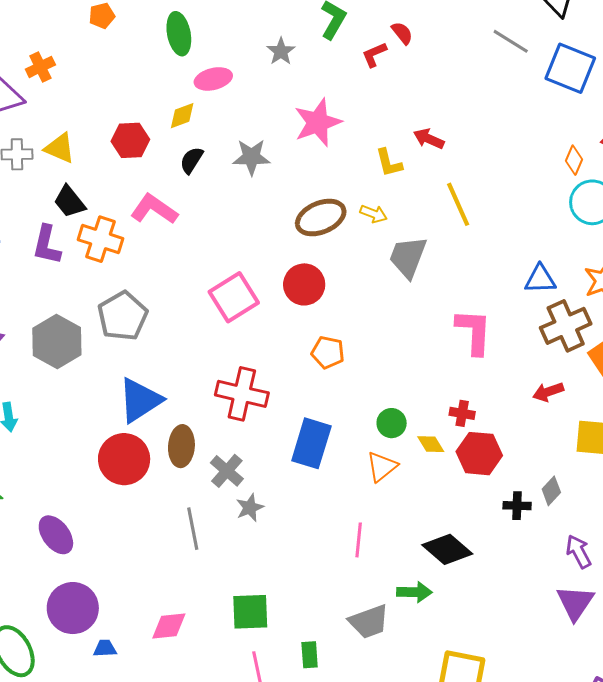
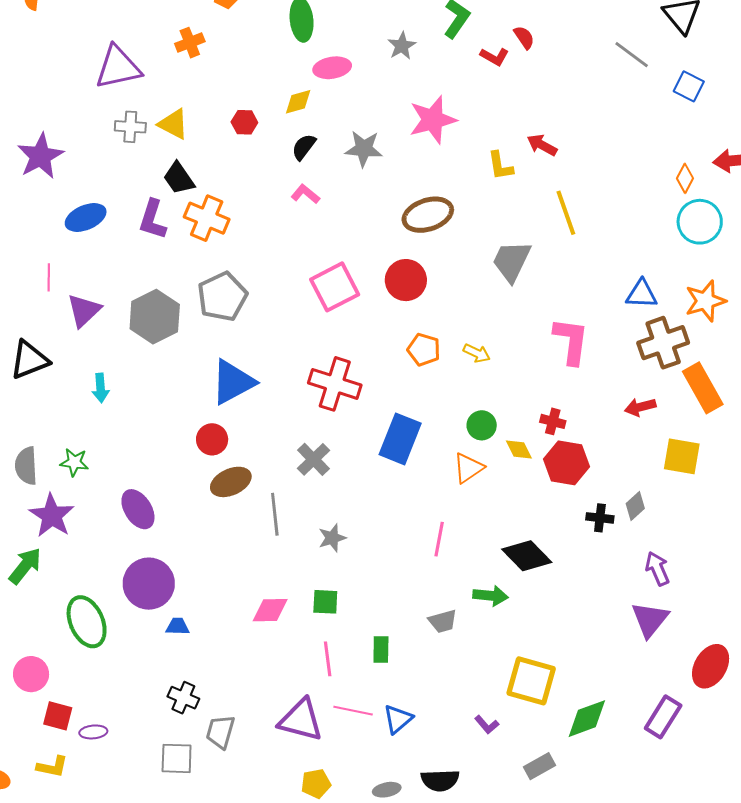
red L-shape: (374, 54) -> (495, 57), turned -132
orange cross: (40, 67) -> (190, 43), moved
blue square: (570, 68) -> (689, 86), size x0.6
red hexagon: (130, 140) -> (244, 122), size x0.7
pink L-shape: (154, 209) -> (305, 194), moved, size x0.6
yellow arrow: (374, 214) -> (477, 353), moved
brown ellipse: (181, 446) -> (231, 482), moved, turned 57
red circle: (124, 459) -> (212, 439), size x0.6
gray star: (250, 508) -> (332, 538), moved
green square: (250, 612) -> (325, 602), size x0.7
gray trapezoid: (369, 622) -> (443, 621), size x0.7
pink diamond: (169, 626) -> (270, 610), moved

